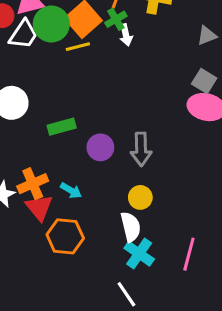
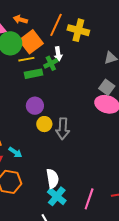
green cross: (116, 19) -> (51, 63), moved
green rectangle: (62, 127) -> (34, 74), moved
purple circle: (100, 147) -> (35, 106), moved
yellow circle: (140, 197) -> (44, 124), moved

